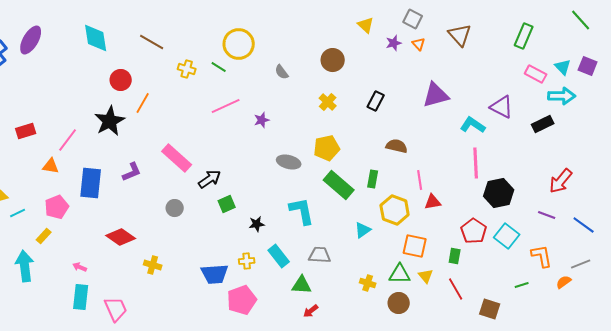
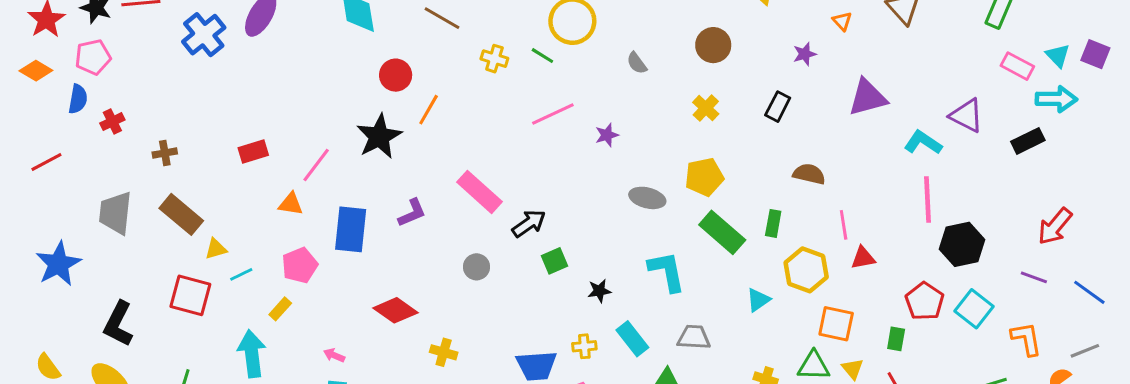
purple star: (394, 43) -> (805, 54), moved

